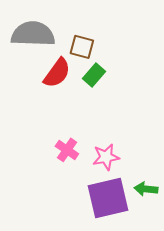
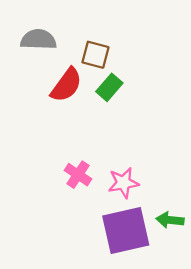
gray semicircle: (33, 34) -> (38, 40), size x0.7

